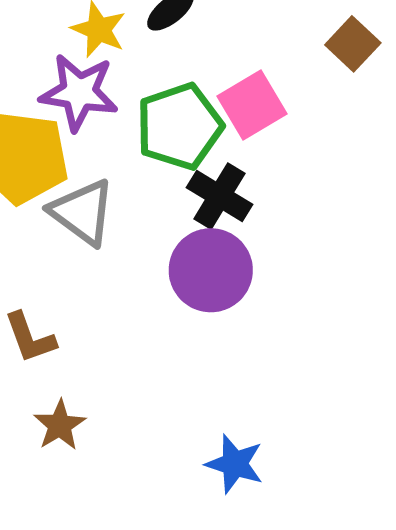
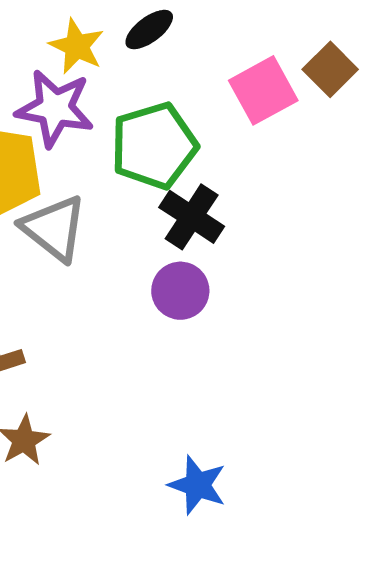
pink square: (252, 105) -> (263, 90), moved
purple circle: (211, 270) -> (180, 291), size x0.7

